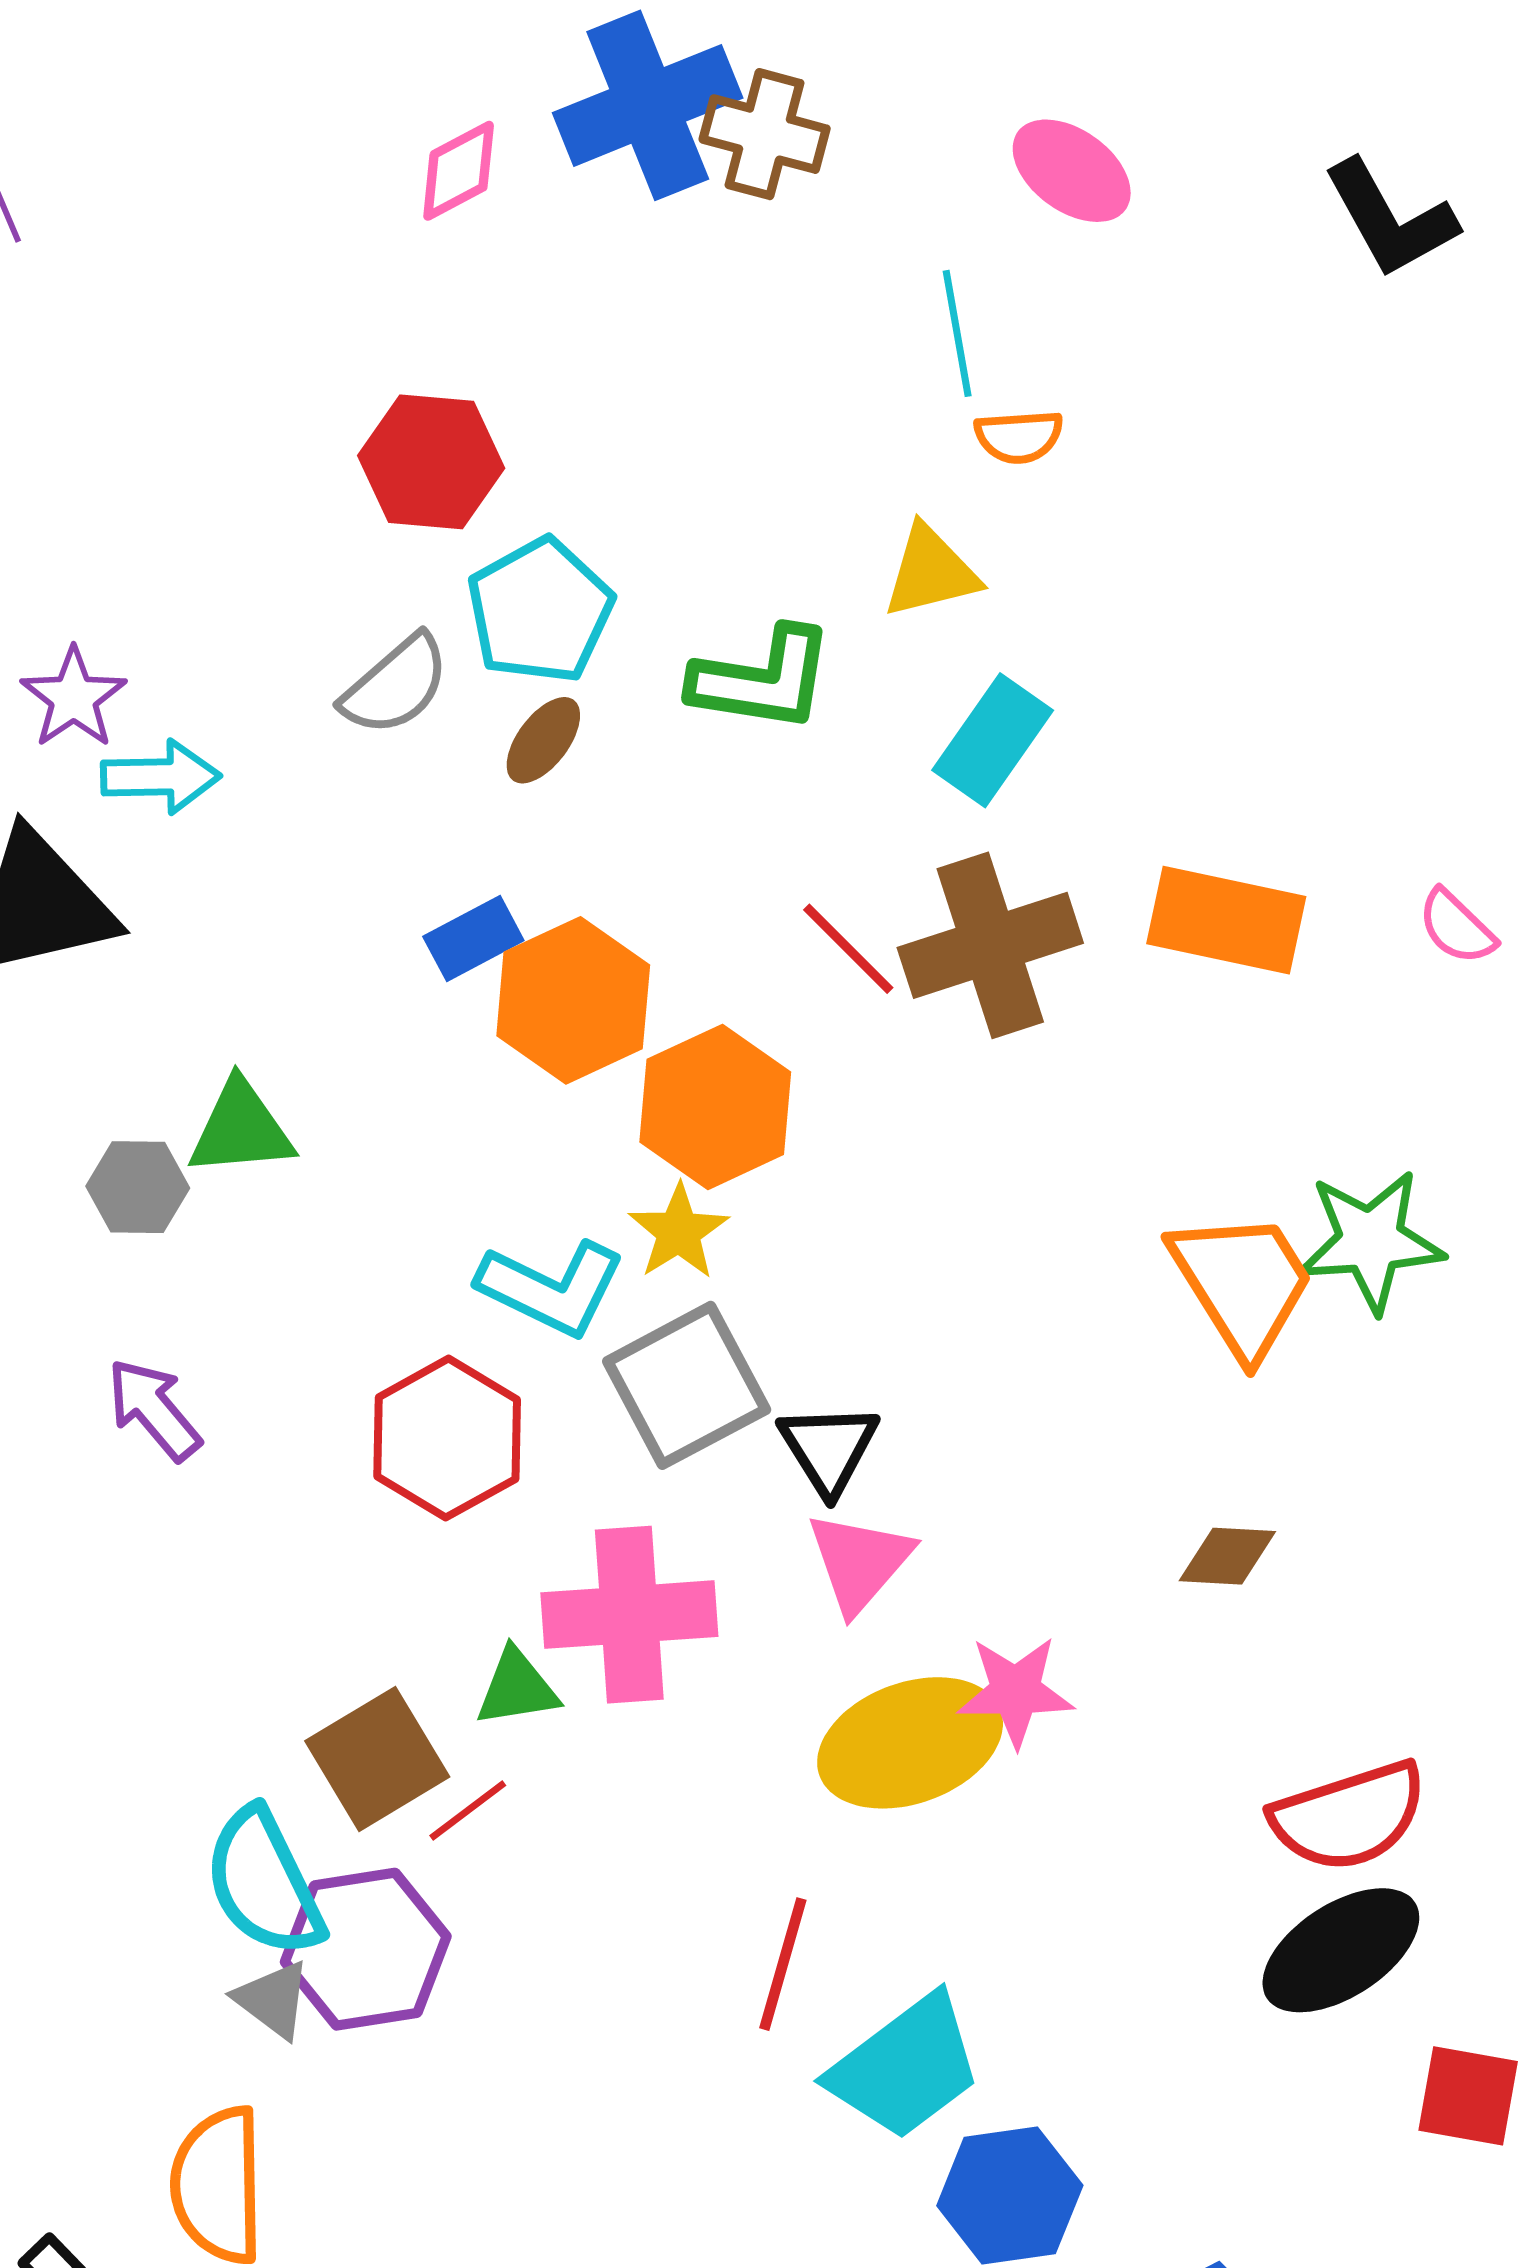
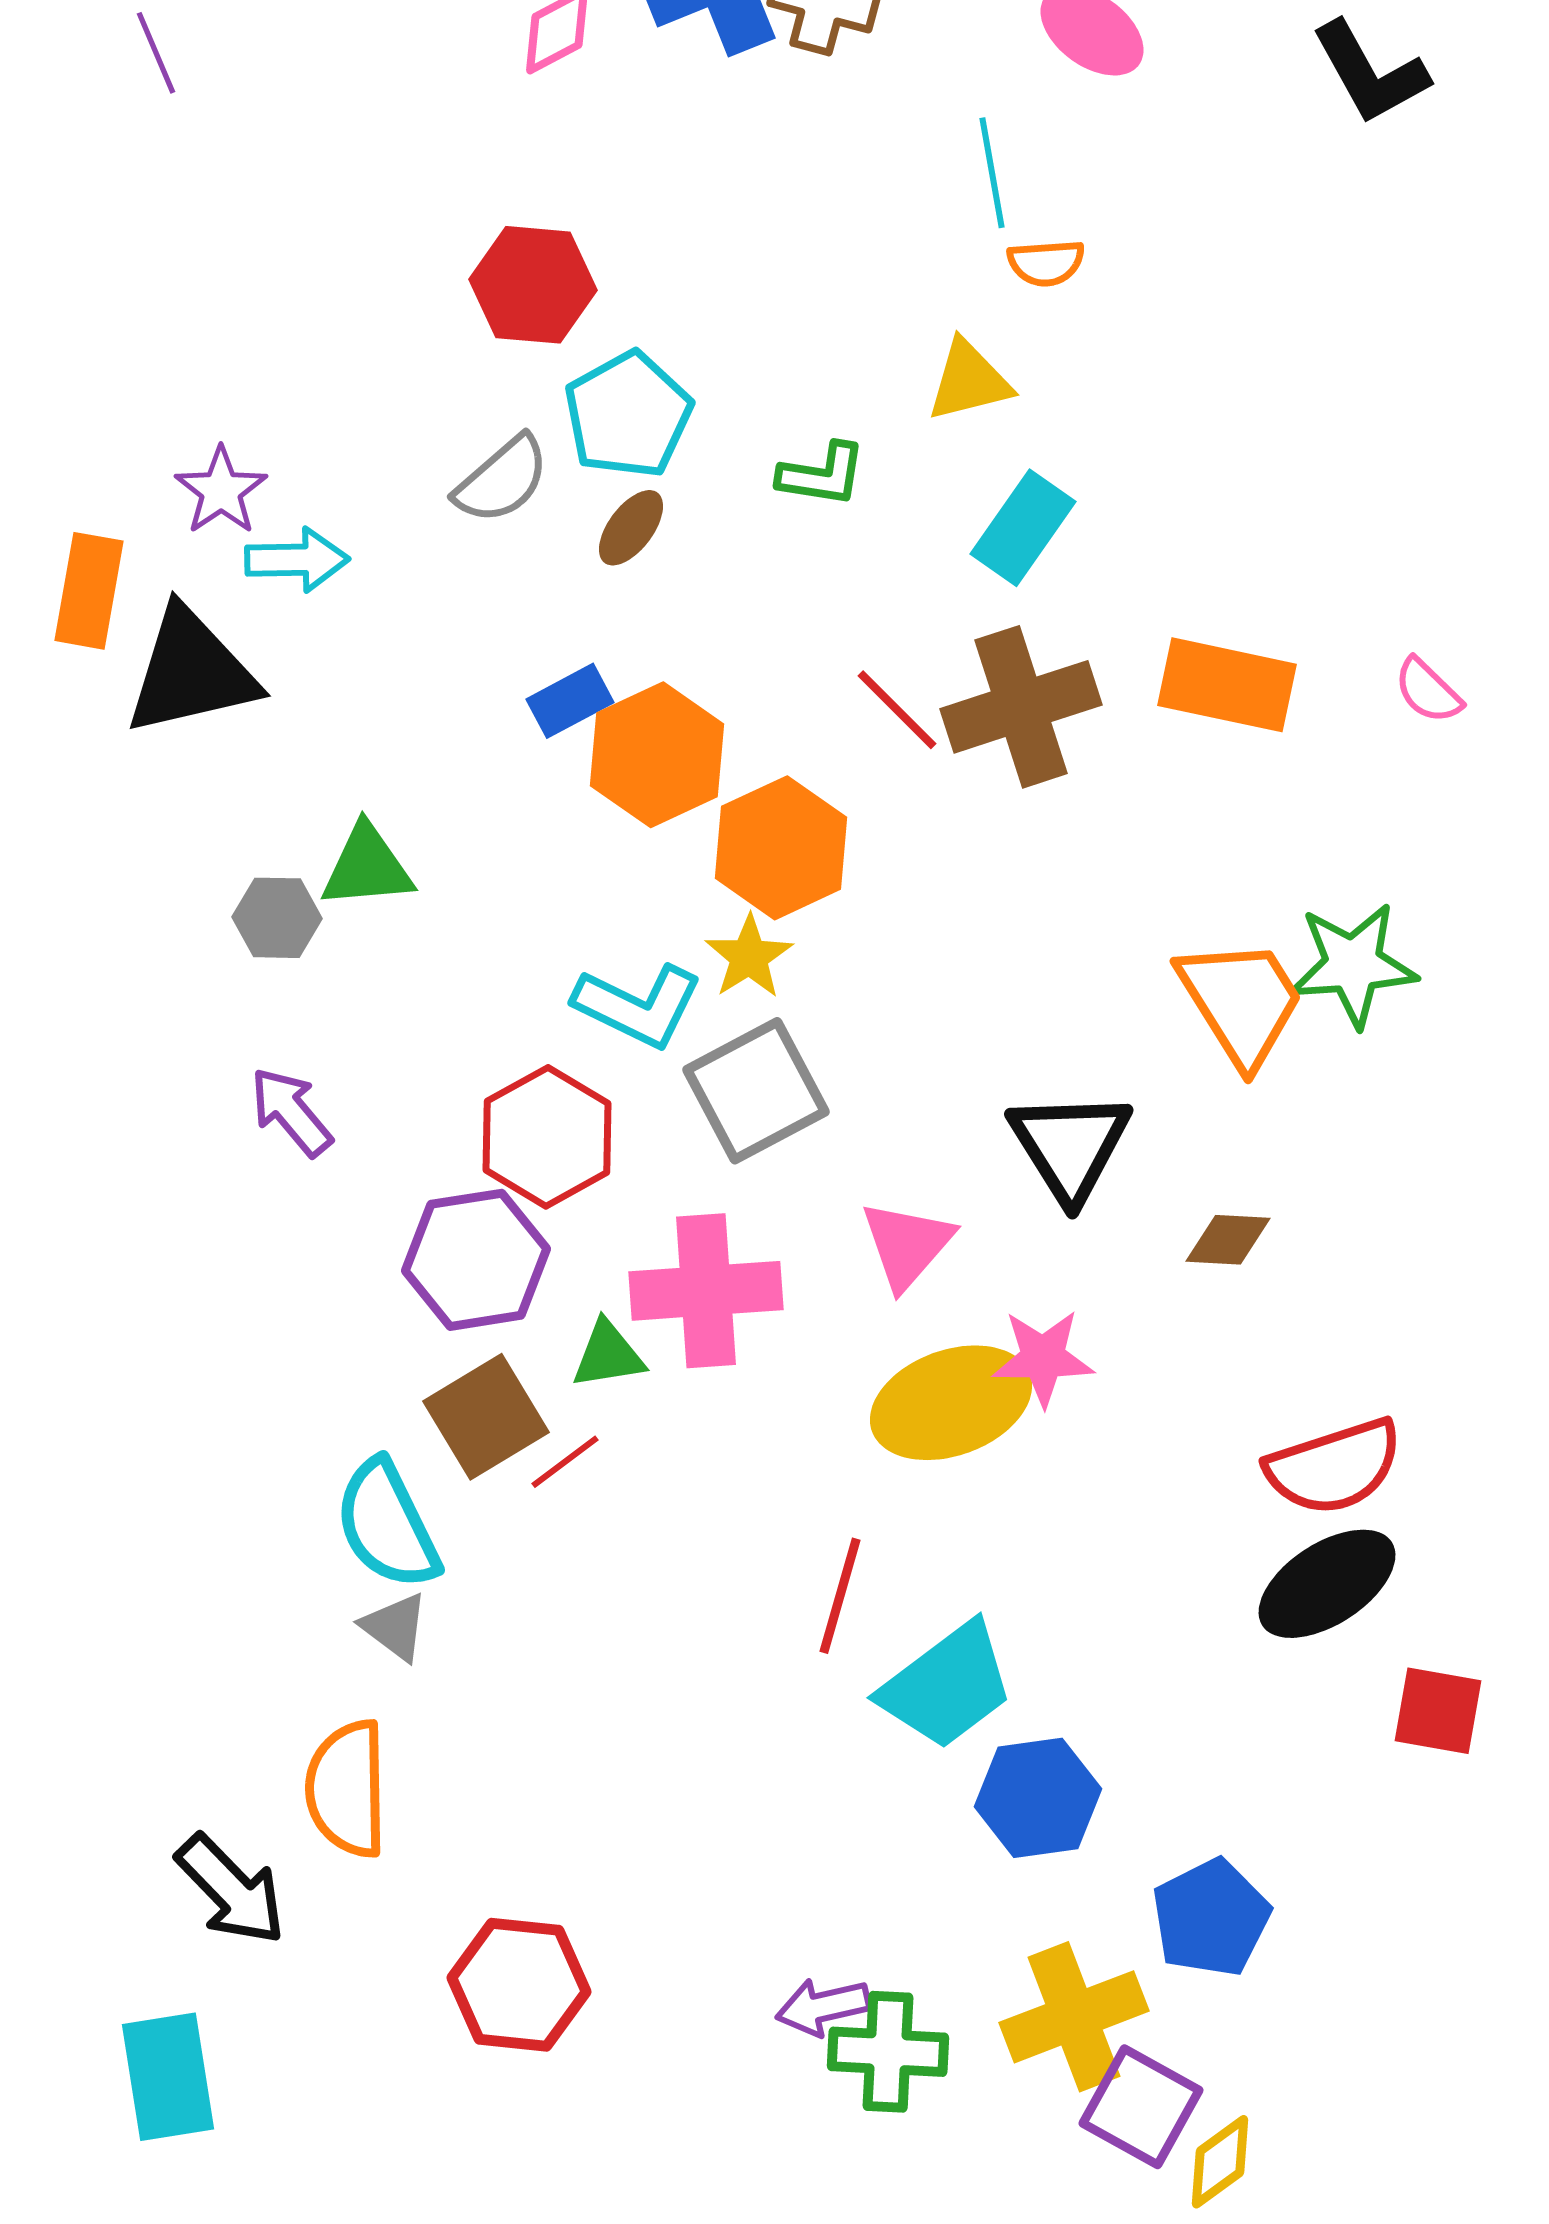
green L-shape: (762, 680) -> (822, 475), size x0.7
black triangle: (829, 1448) -> (1070, 1146), moved, size x1.4
purple hexagon: (366, 1949) -> (476, 1260), moved

